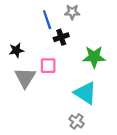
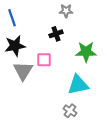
blue line: (47, 20) -> (12, 18), moved
black star: (16, 50) -> (15, 46), size x1.5
cyan triangle: (85, 93) -> (78, 85), turned -45

